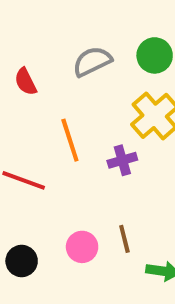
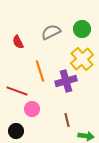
purple cross: (122, 160) -> (66, 81), size x1.5
pink circle: (82, 247) -> (32, 109), moved

